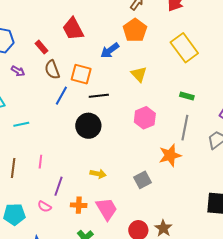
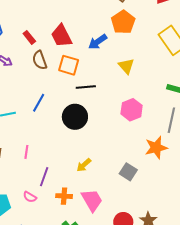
red trapezoid: (73, 29) -> (61, 36), moved
blue line: (61, 96) -> (39, 103), moved
yellow arrow: (98, 174) -> (84, 165), turned 126
gray square: (143, 180) -> (128, 172), turned -30

